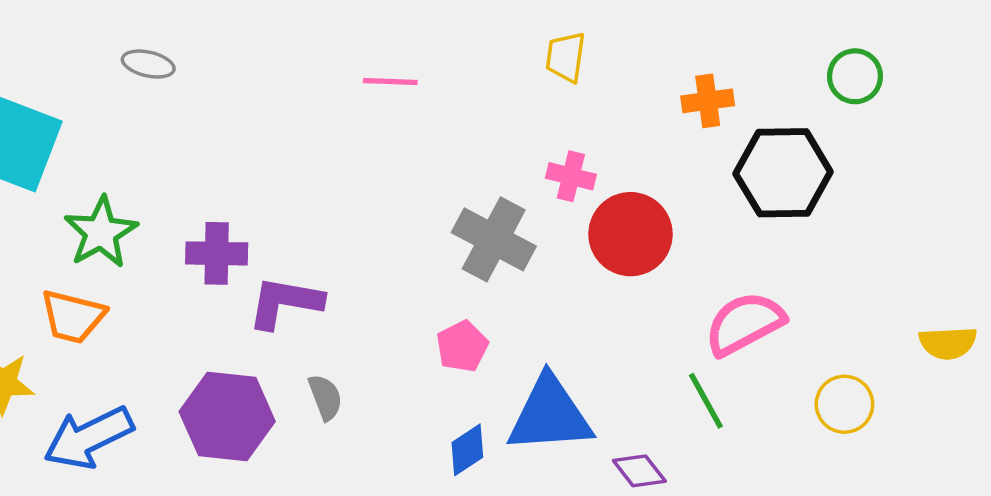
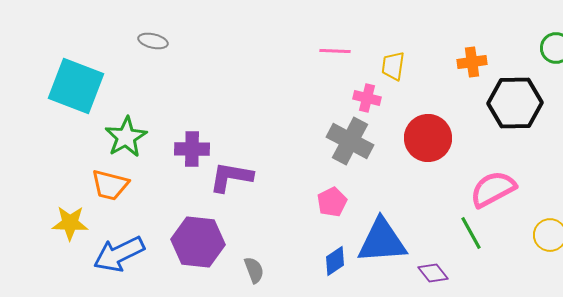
yellow trapezoid: (566, 57) -> (393, 66), moved
pink line: (390, 82) -> (335, 51), moved
pink cross: (571, 176) -> (367, 98), moved
gray semicircle: (325, 397) -> (254, 270), moved

